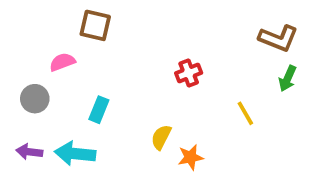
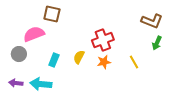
pink semicircle: (62, 62) -> (34, 34), size x1.5
red cross: (189, 73) -> (103, 40), size x1.5
yellow semicircle: (161, 137) -> (79, 57), moved
orange star: (190, 157) -> (104, 62), moved

